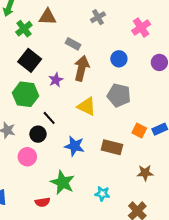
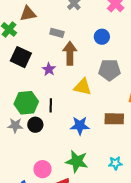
green hexagon: (25, 94) -> (26, 103), moved
black line: (49, 118) -> (51, 105), turned 56
black circle: (38, 134) -> (35, 125), moved
pink circle: (27, 157) -> (43, 169), moved

